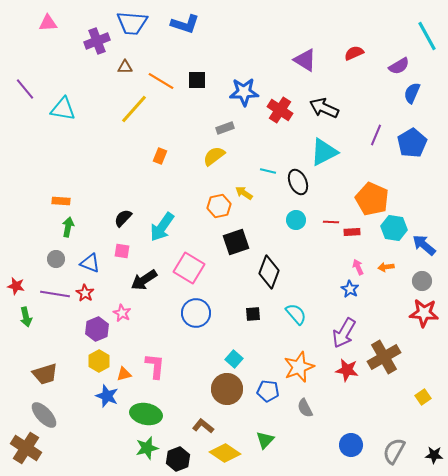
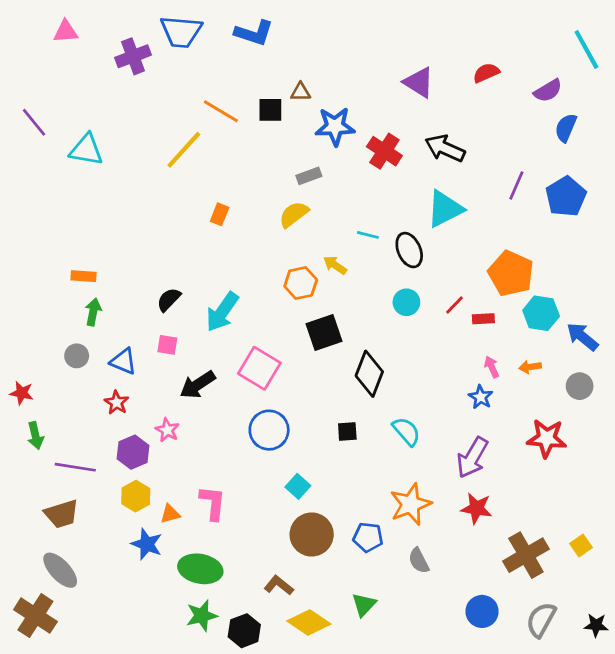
brown triangle: (125, 67) -> (301, 92), moved
red line: (331, 222) -> (455, 305), turned -49
purple line: (55, 294) -> (75, 467), moved
red star: (424, 313) -> (547, 438), moved
brown cross: (384, 357) -> (526, 555), moved
cyan square: (234, 359) -> (298, 486), moved

